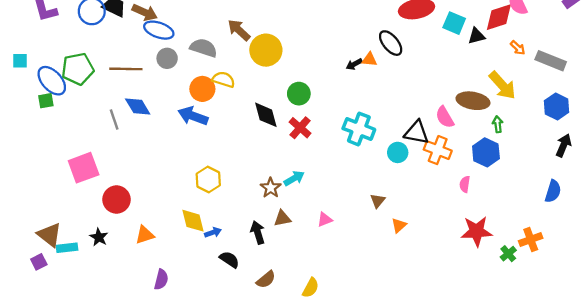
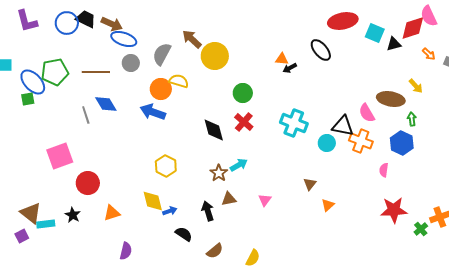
gray semicircle: (204, 48) -> (162, 54), turned -80
orange triangle: (369, 59) -> (282, 59), moved
yellow arrow: (502, 85) -> (416, 86), size x0.6
black diamond: (266, 115) -> (214, 130), moved
pink triangle: (325, 220) -> (265, 200), turned -32

